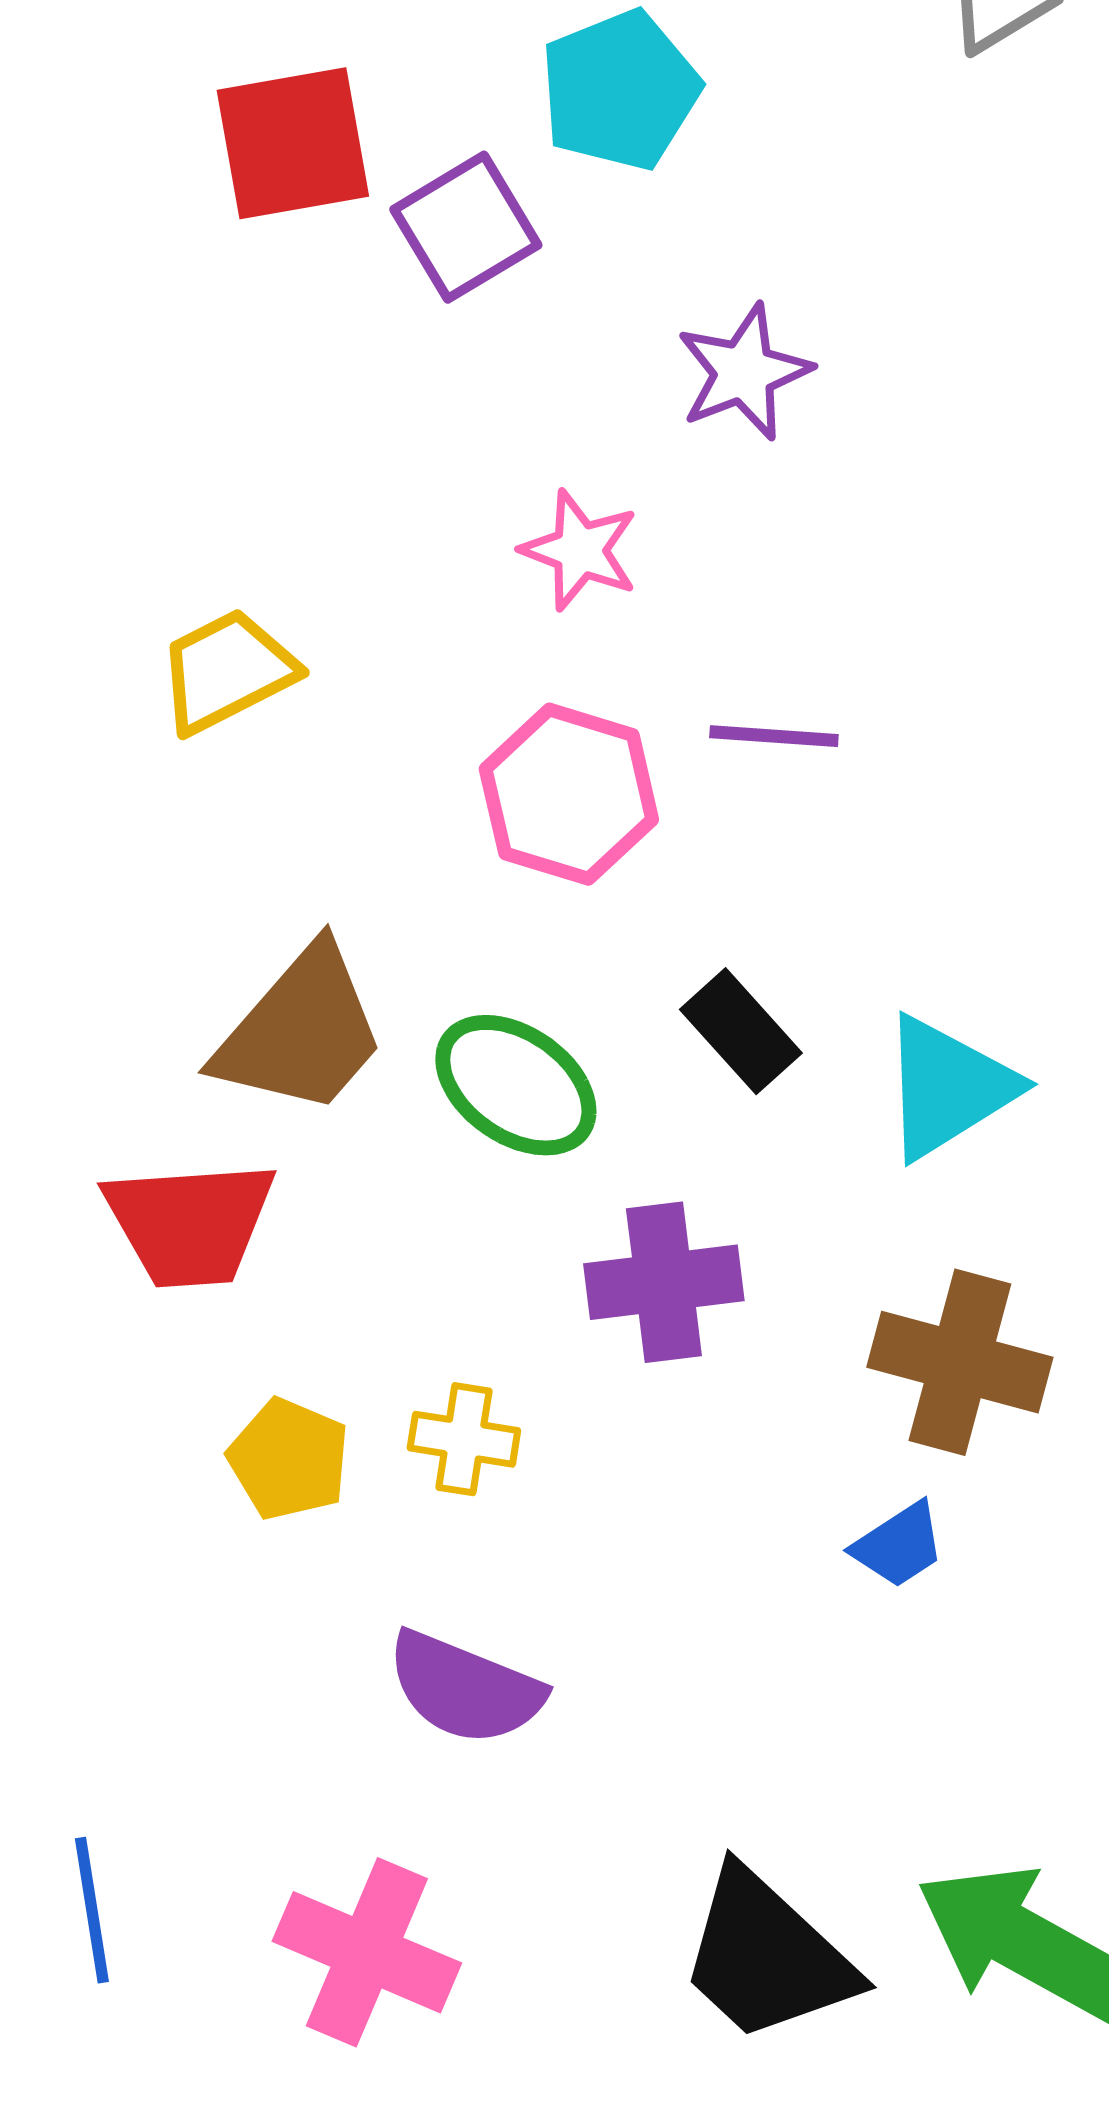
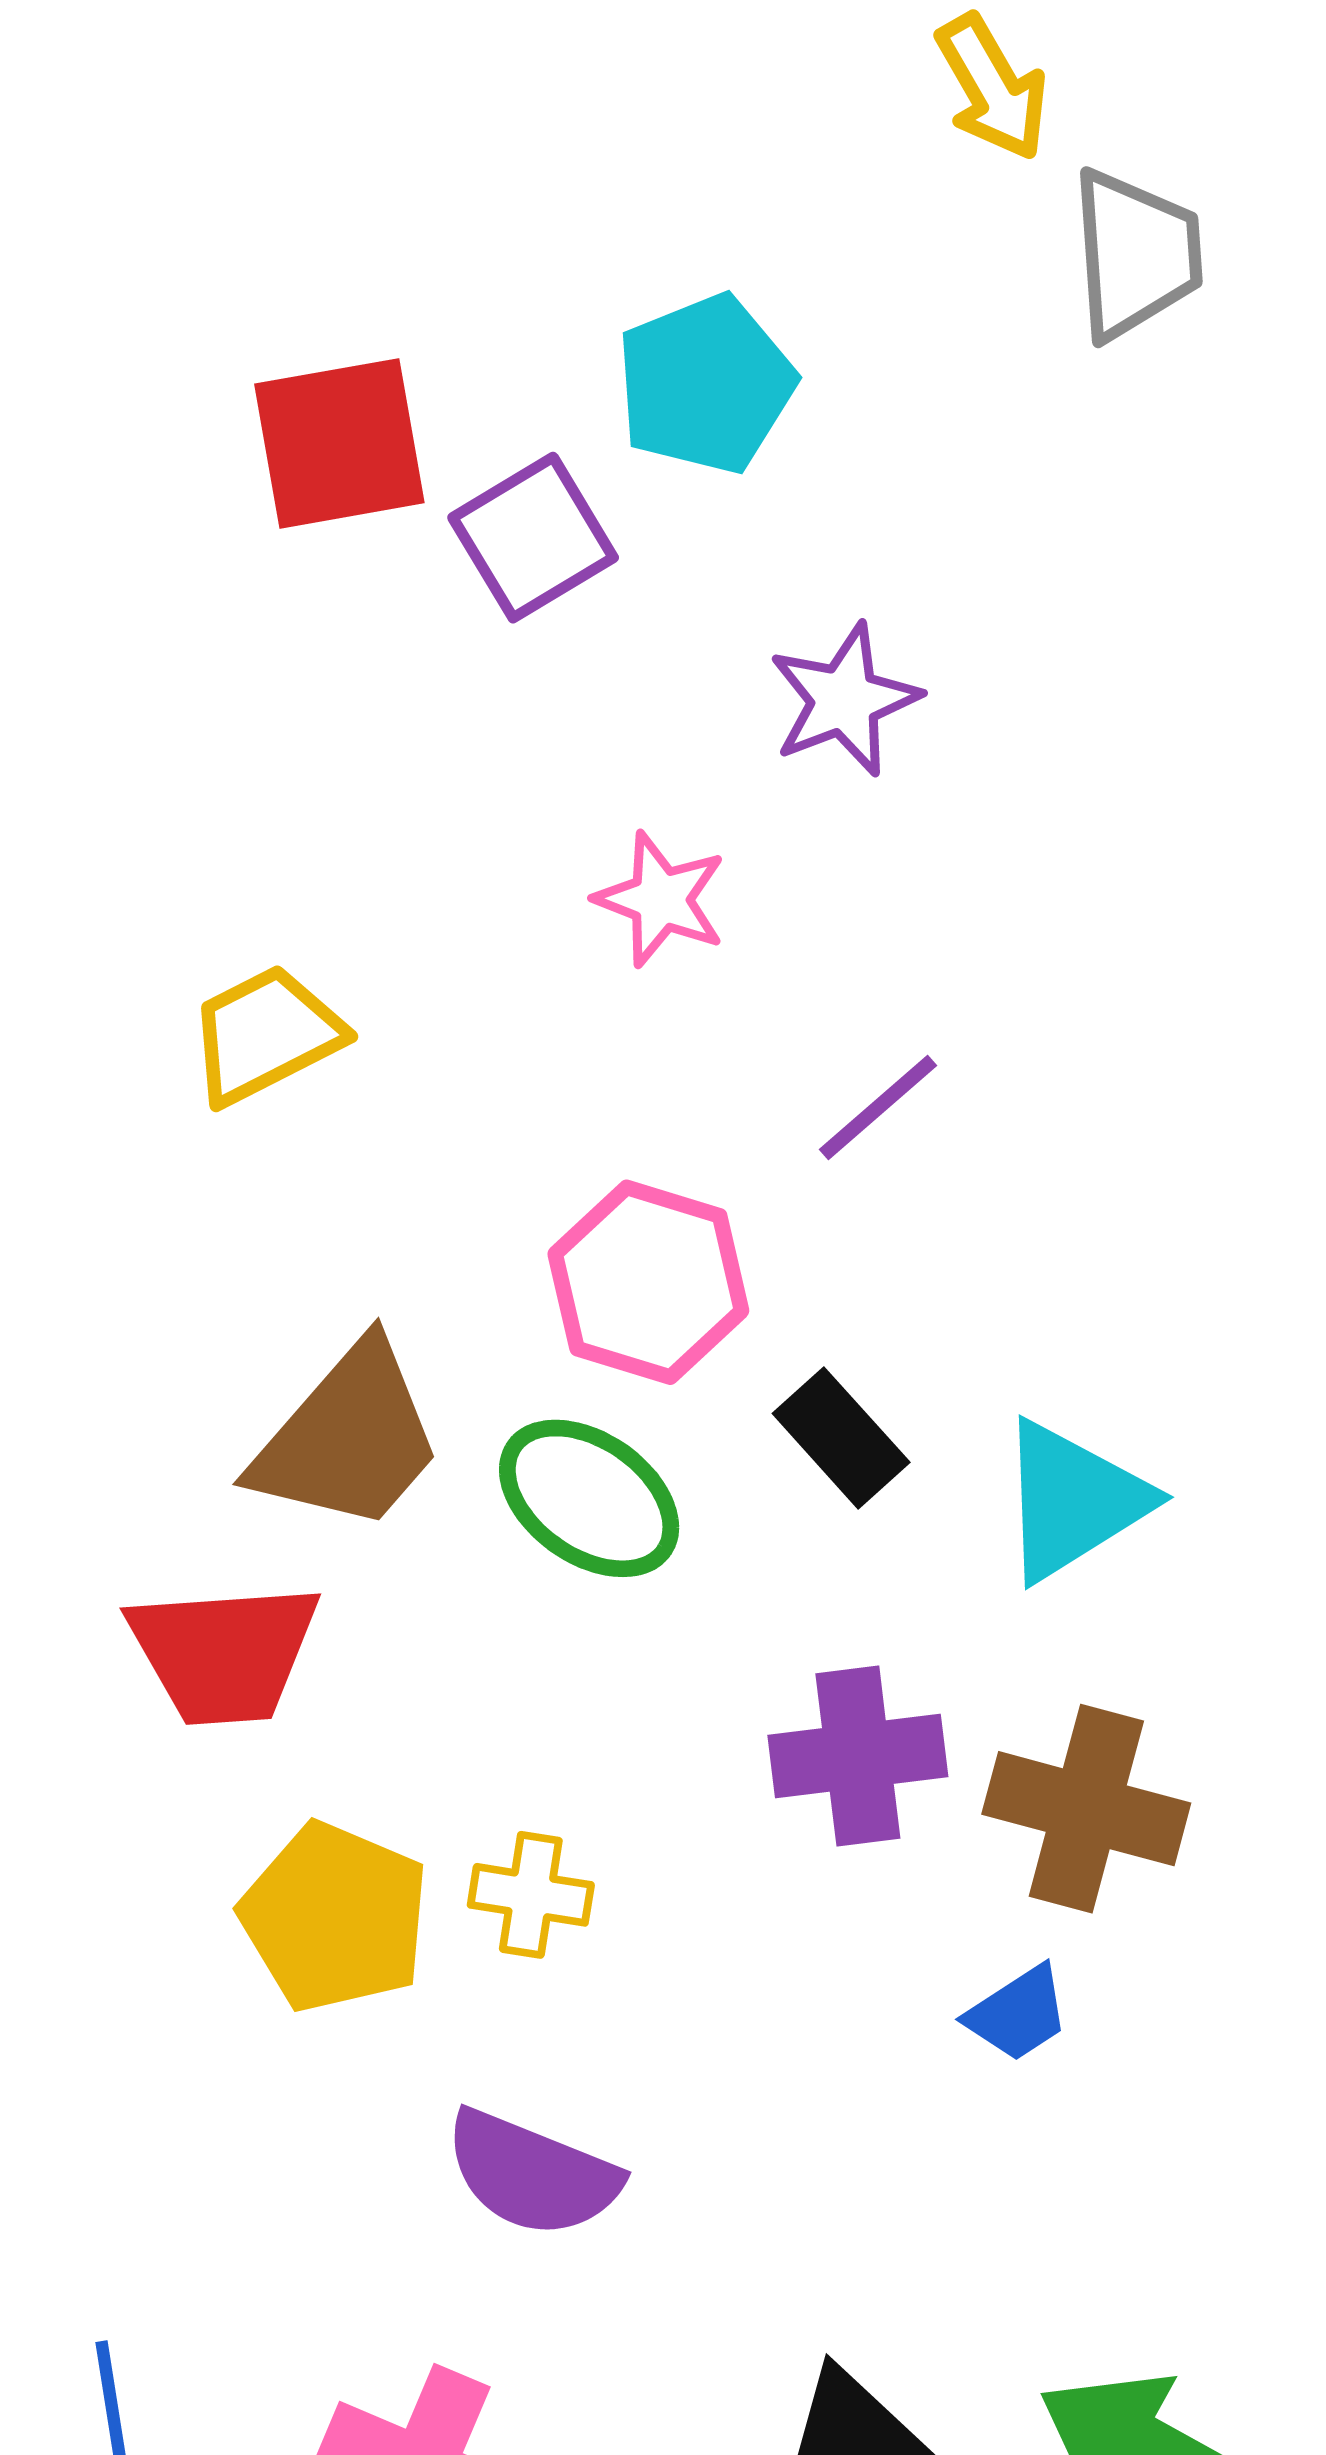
purple line: (774, 736) -> (878, 1108), turned -45
pink hexagon: (569, 794) -> (648, 1282), moved
purple cross: (664, 1282) -> (858, 1756), moved
yellow pentagon: (289, 1459) -> (335, 1917), size x1.4

